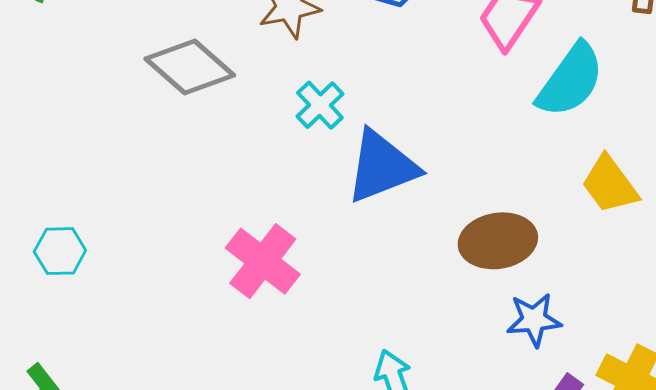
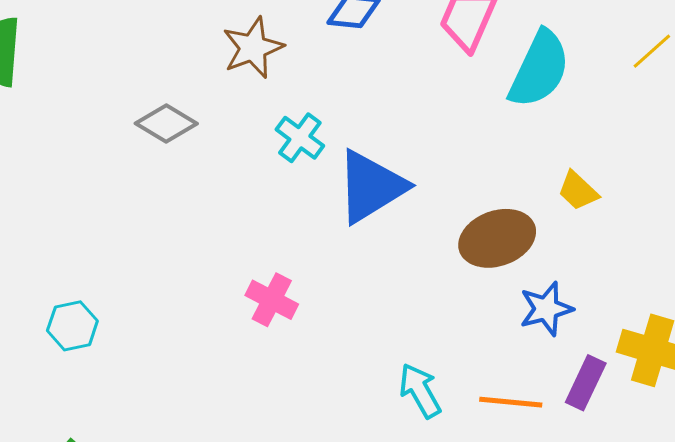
gray diamond: (190, 67) -> (166, 124), size x0.7
yellow trapezoid: (610, 185) -> (578, 191), moved, size x0.7
pink cross: (263, 261) -> (272, 300), size x0.7

